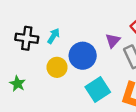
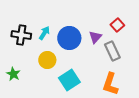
blue circle: (83, 56) -> (69, 38), moved
cyan square: (98, 89) -> (69, 80), moved

